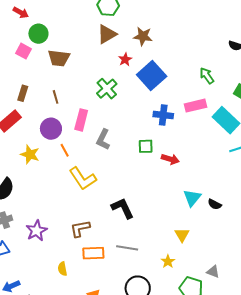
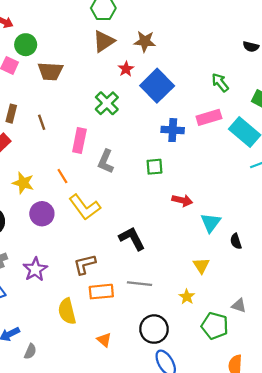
brown line: (56, 97) -> (42, 122), moved
purple circle: (51, 129) -> (42, 214), moved
red arrow: (170, 159) -> (182, 200), moved
black semicircle: (215, 204) -> (236, 241), moved, turned 48
yellow semicircle: (62, 269) -> (67, 311), size x1.6

